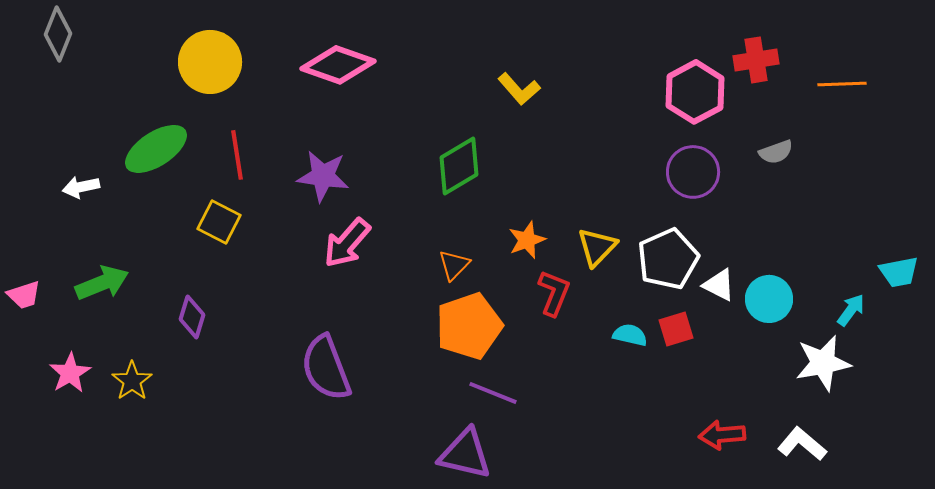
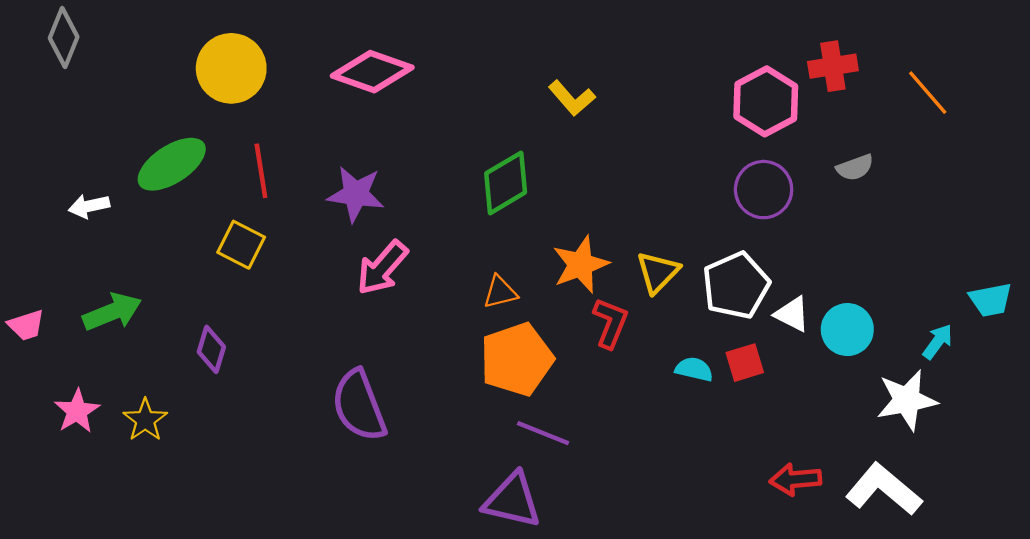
orange line: (842, 84) -> (928, 93), turned 51
orange star: (527, 240) -> (581, 265), size x1.4
orange triangle: (454, 265) -> (500, 292), turned 32
white L-shape: (802, 444) -> (884, 489), size x1.4

